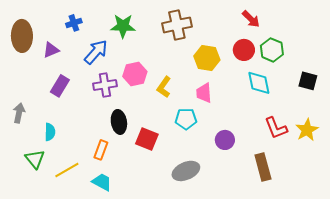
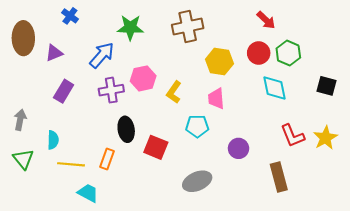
blue cross: (74, 23) -> (70, 16), moved, turned -35
green triangle: (35, 159) -> (23, 159), moved
yellow line: (67, 170) -> (71, 164), moved, turned 35
cyan trapezoid: (102, 182) -> (88, 193), moved

